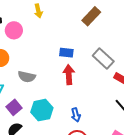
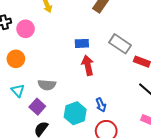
gray semicircle: (27, 77) -> (47, 85), moved
cyan hexagon: (42, 110) -> (75, 113), moved

